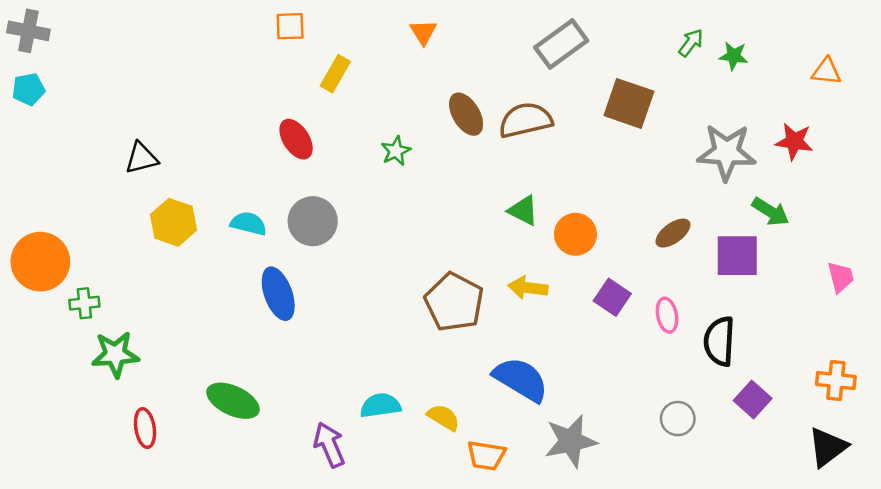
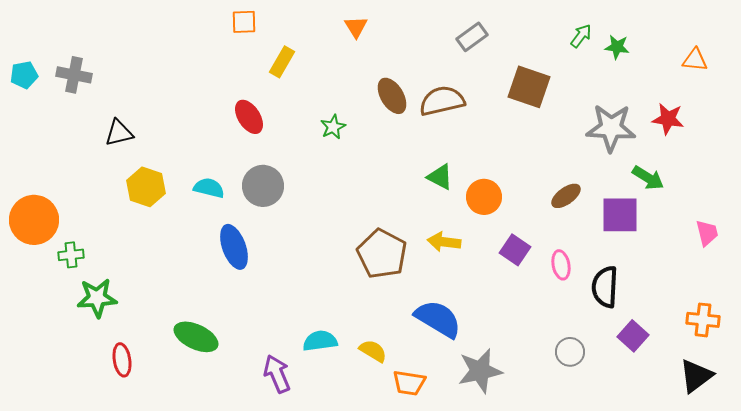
gray cross: (28, 31) -> (74, 75), moved
gray rectangle: (561, 44) -> (472, 37), size x0.7

